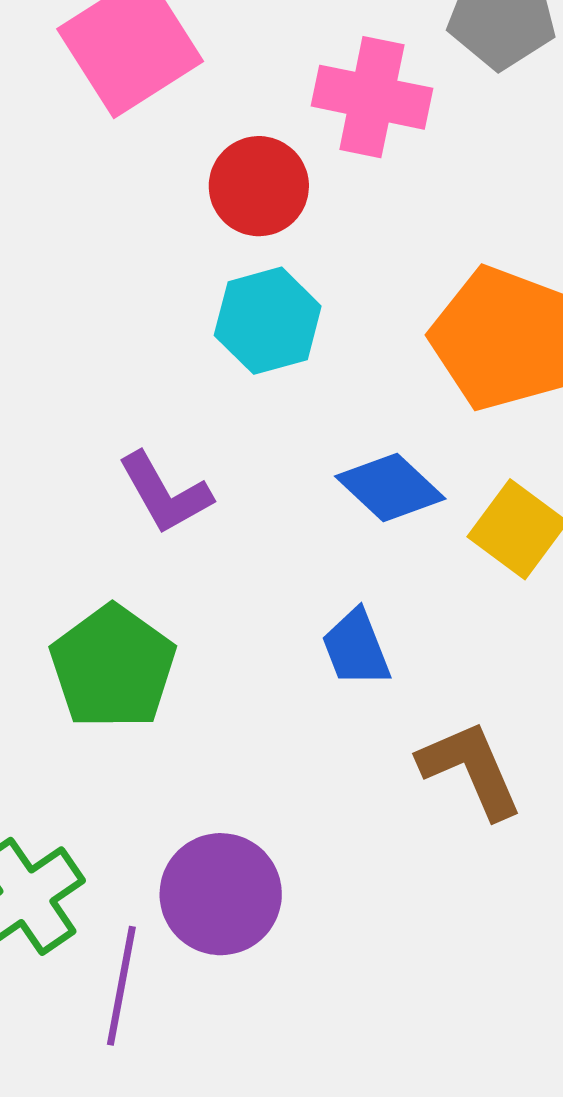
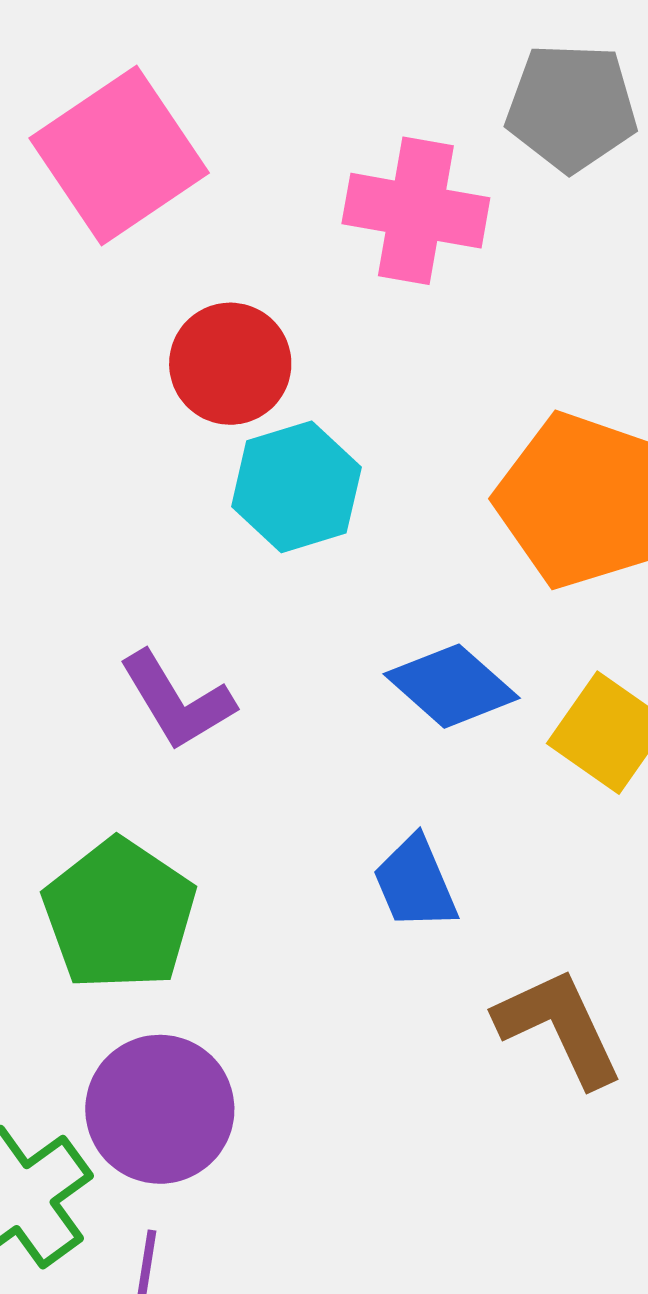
red circle: (259, 186) -> (230, 364), moved
purple circle: (221, 894) -> (160, 1109), moved

